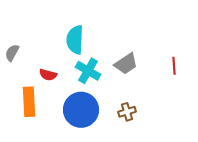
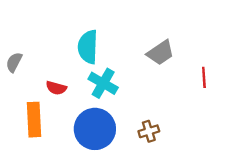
gray trapezoid: (126, 64) -> (161, 53), moved

